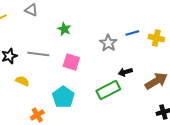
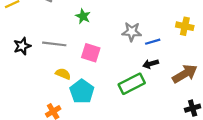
blue line: (132, 33) -> (153, 42), moved
gray star: (108, 43) -> (132, 32), turned -30
yellow semicircle: (22, 81) -> (63, 74), moved

